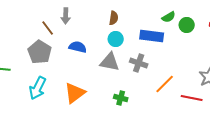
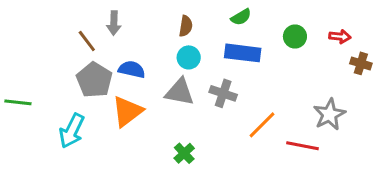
green semicircle: (169, 17) -> (241, 17), moved
gray pentagon: (40, 52) -> (94, 80), moved
orange triangle: (75, 93) -> (127, 111), moved
green cross: (121, 98) -> (184, 153), moved, turned 32

